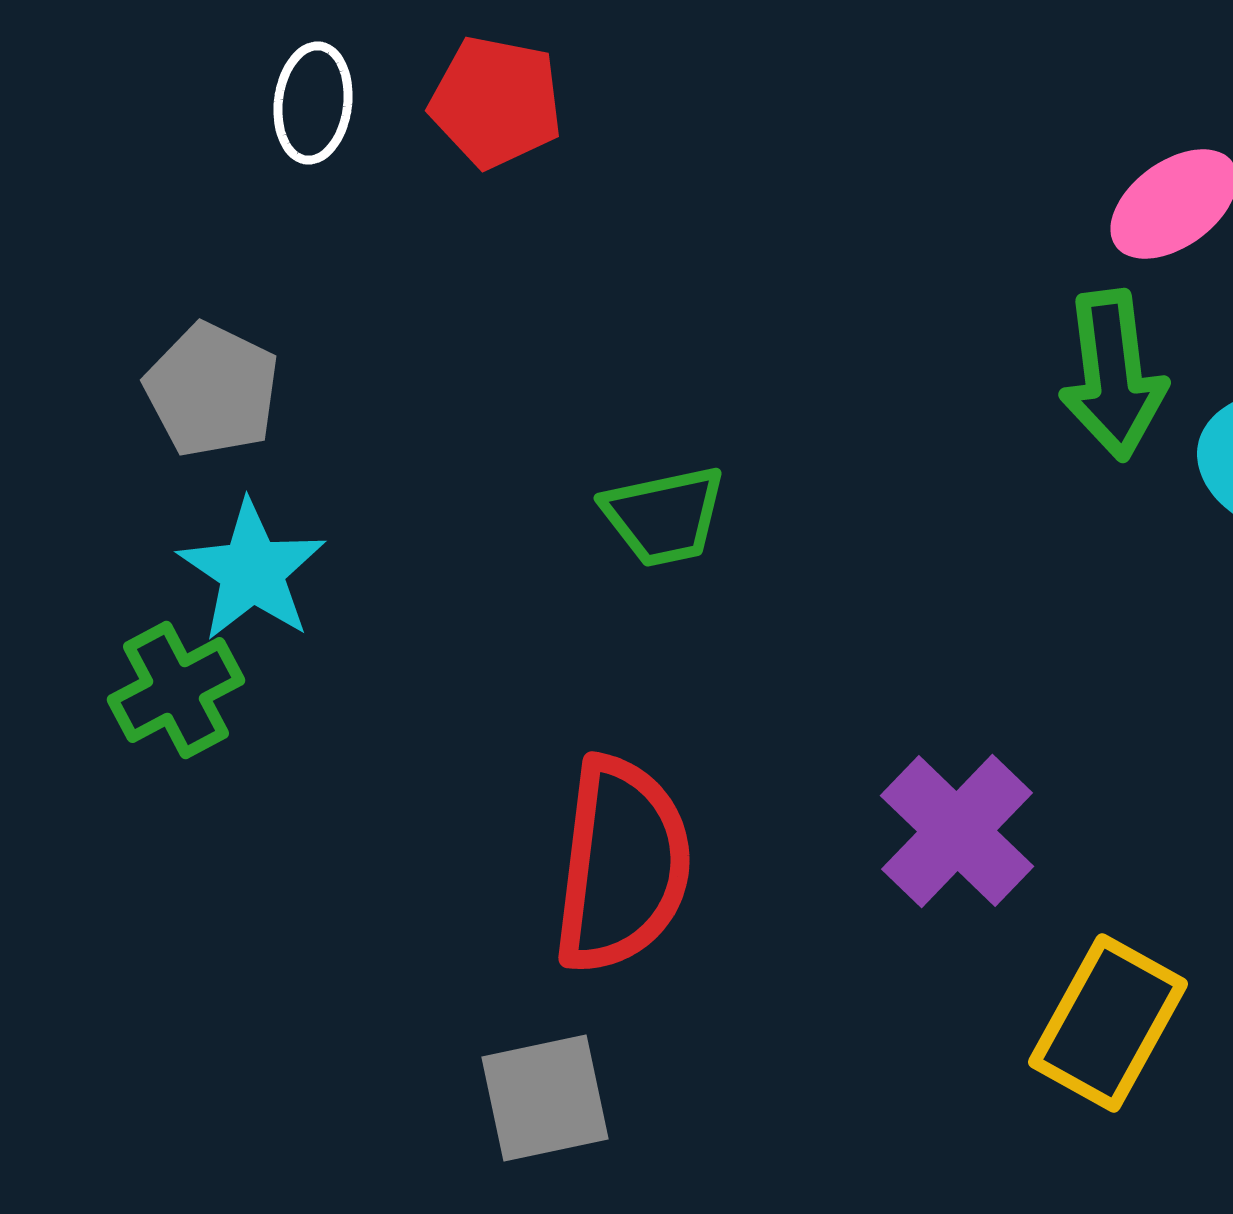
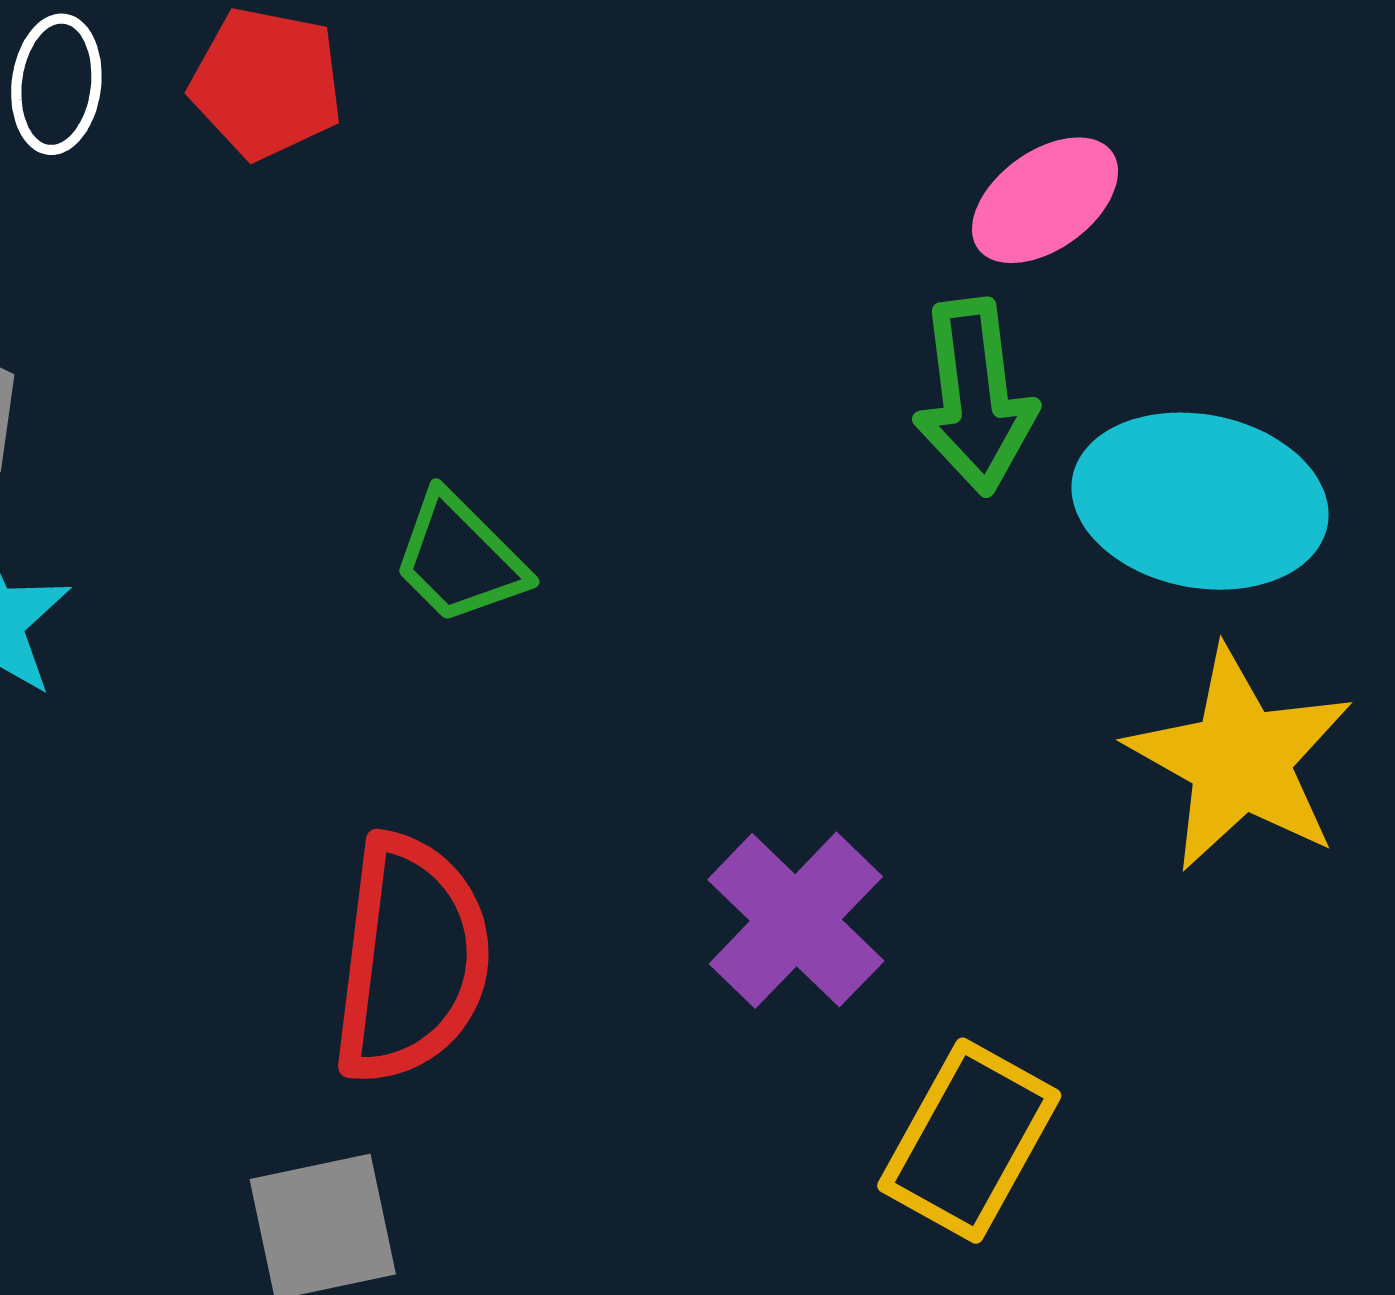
green trapezoid: (664, 516) -> (459, 559), turned 57

